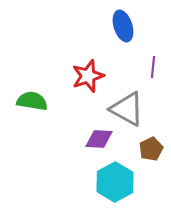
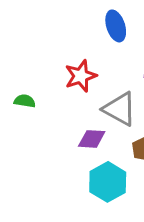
green semicircle: (32, 101) -> (25, 101), size x0.7

